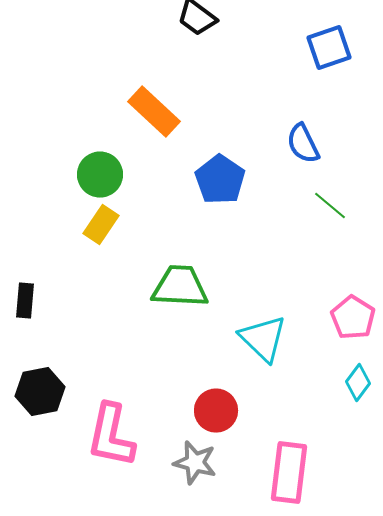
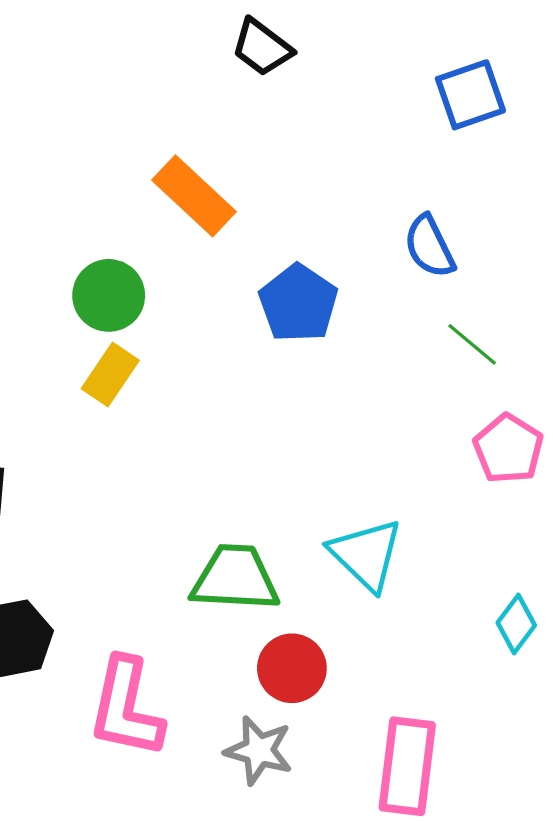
green trapezoid: (180, 287) -> (235, 578), moved
pink pentagon: (353, 318) -> (508, 449), moved

